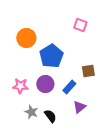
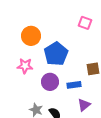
pink star: (20, 86) -> (25, 66), moved
blue rectangle: (69, 87) -> (74, 85), turned 40

